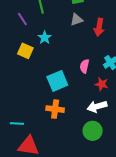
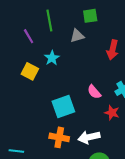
gray triangle: (77, 20) -> (77, 36), moved
pink semicircle: (84, 66) -> (94, 92), turned -56
white arrow: (97, 106) -> (89, 137), moved

